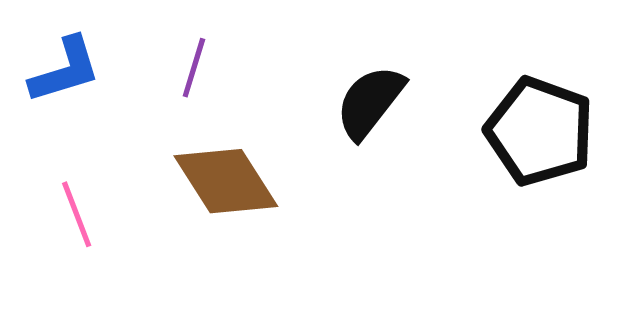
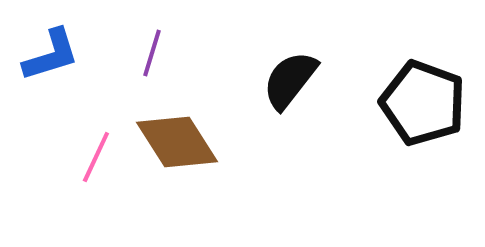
pink line: (77, 214) -> (96, 157), moved, turned 46

